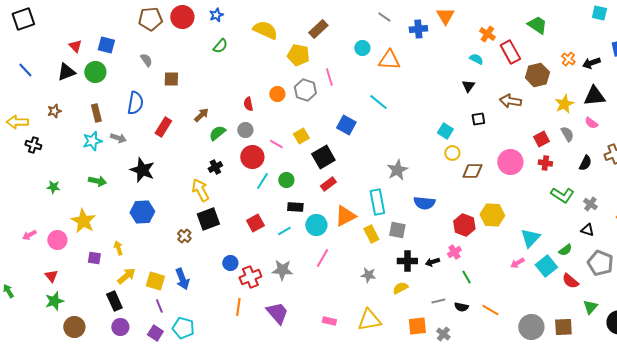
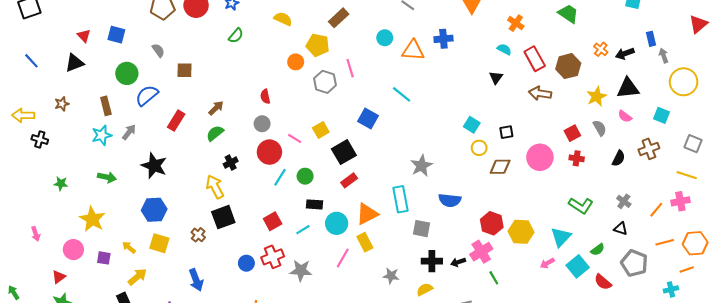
blue cross: (418, 29) -> (443, 39), moved
yellow semicircle: (265, 30) -> (283, 19), size x0.7
red rectangle: (510, 52) -> (535, 59), moved
green circle: (95, 72) -> (127, 73), moved
orange circle: (277, 94) -> (296, 62), moved
blue semicircle: (135, 103) -> (147, 95), turned -140
black square: (478, 119) -> (506, 132), moved
green semicircle: (217, 133) -> (215, 133), moved
gray arrow: (118, 138) -> (129, 132), turned -70
green L-shape: (562, 195) -> (581, 206), moved
yellow hexagon: (492, 215) -> (521, 232), moved
yellow rectangle: (371, 234) -> (365, 242), moved
pink arrow: (29, 235) -> (36, 234), turned -80
pink circle: (57, 240) -> (73, 250), moved
yellow arrow: (118, 248) -> (129, 247), turned -32
pink cross: (454, 252) -> (481, 252), size x1.5
red triangle: (51, 276) -> (59, 277), turned 32
red cross: (250, 277) -> (273, 257), moved
yellow square: (155, 281) -> (159, 243), moved

